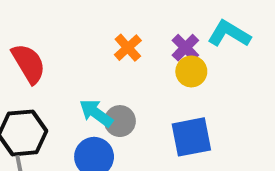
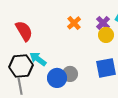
cyan arrow: (96, 113) -> (38, 59), moved
gray circle: (120, 121) -> (70, 74), moved

